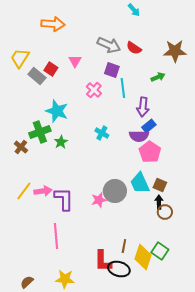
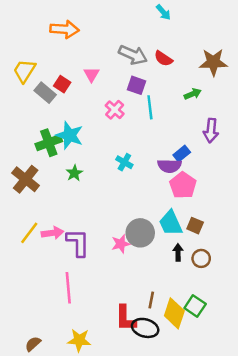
purple arrow: (143, 107) -> (211, 130), moved
green cross: (40, 132) -> (49, 143), moved
brown cross: (21, 147) -> (26, 179), size x1.6
black arrow: (159, 202) -> (178, 252), moved

